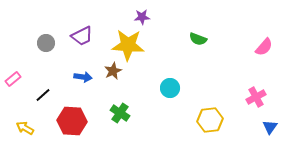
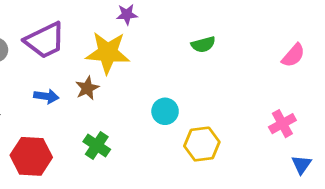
purple trapezoid: (82, 36) -> (45, 40), size x1.4
green semicircle: (198, 39) -> (203, 44), turned -36
yellow hexagon: (210, 120) -> (202, 144), moved

